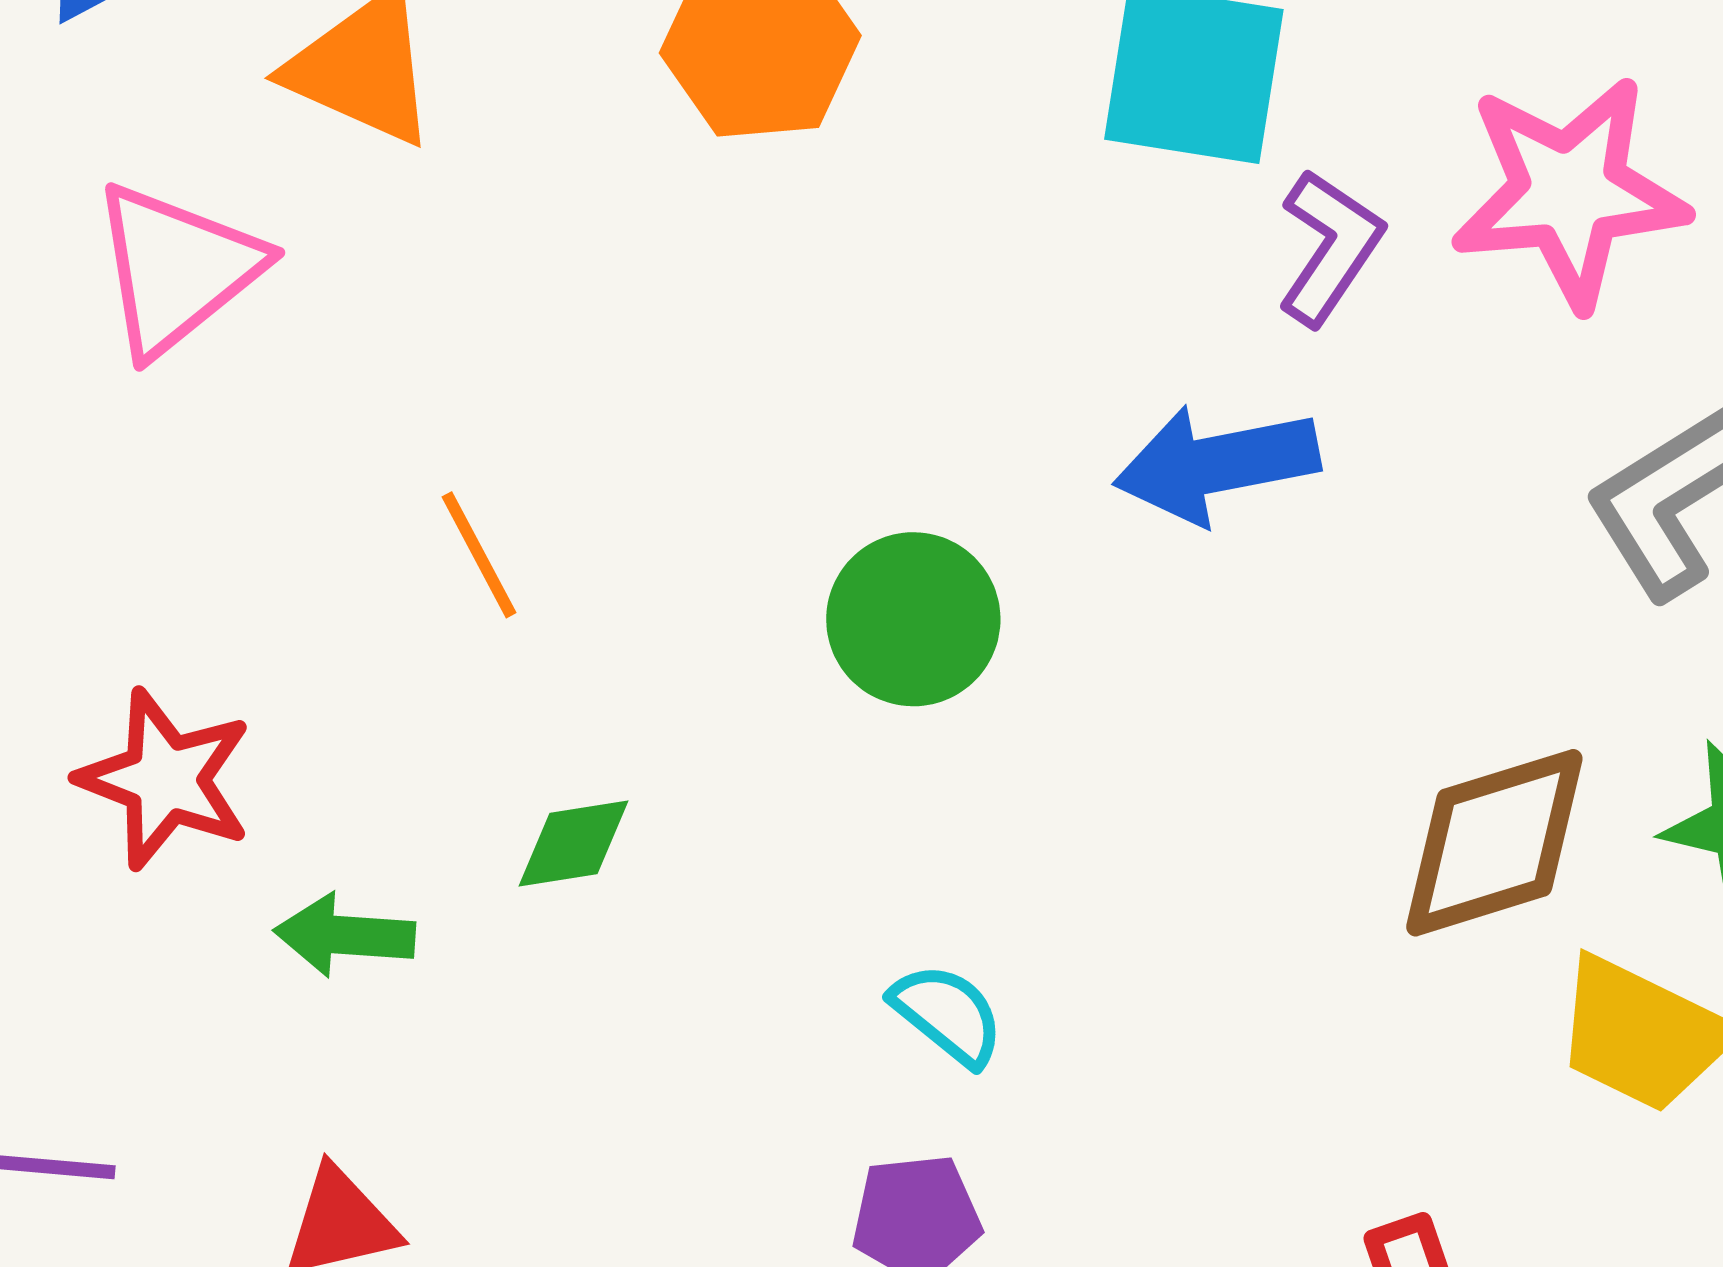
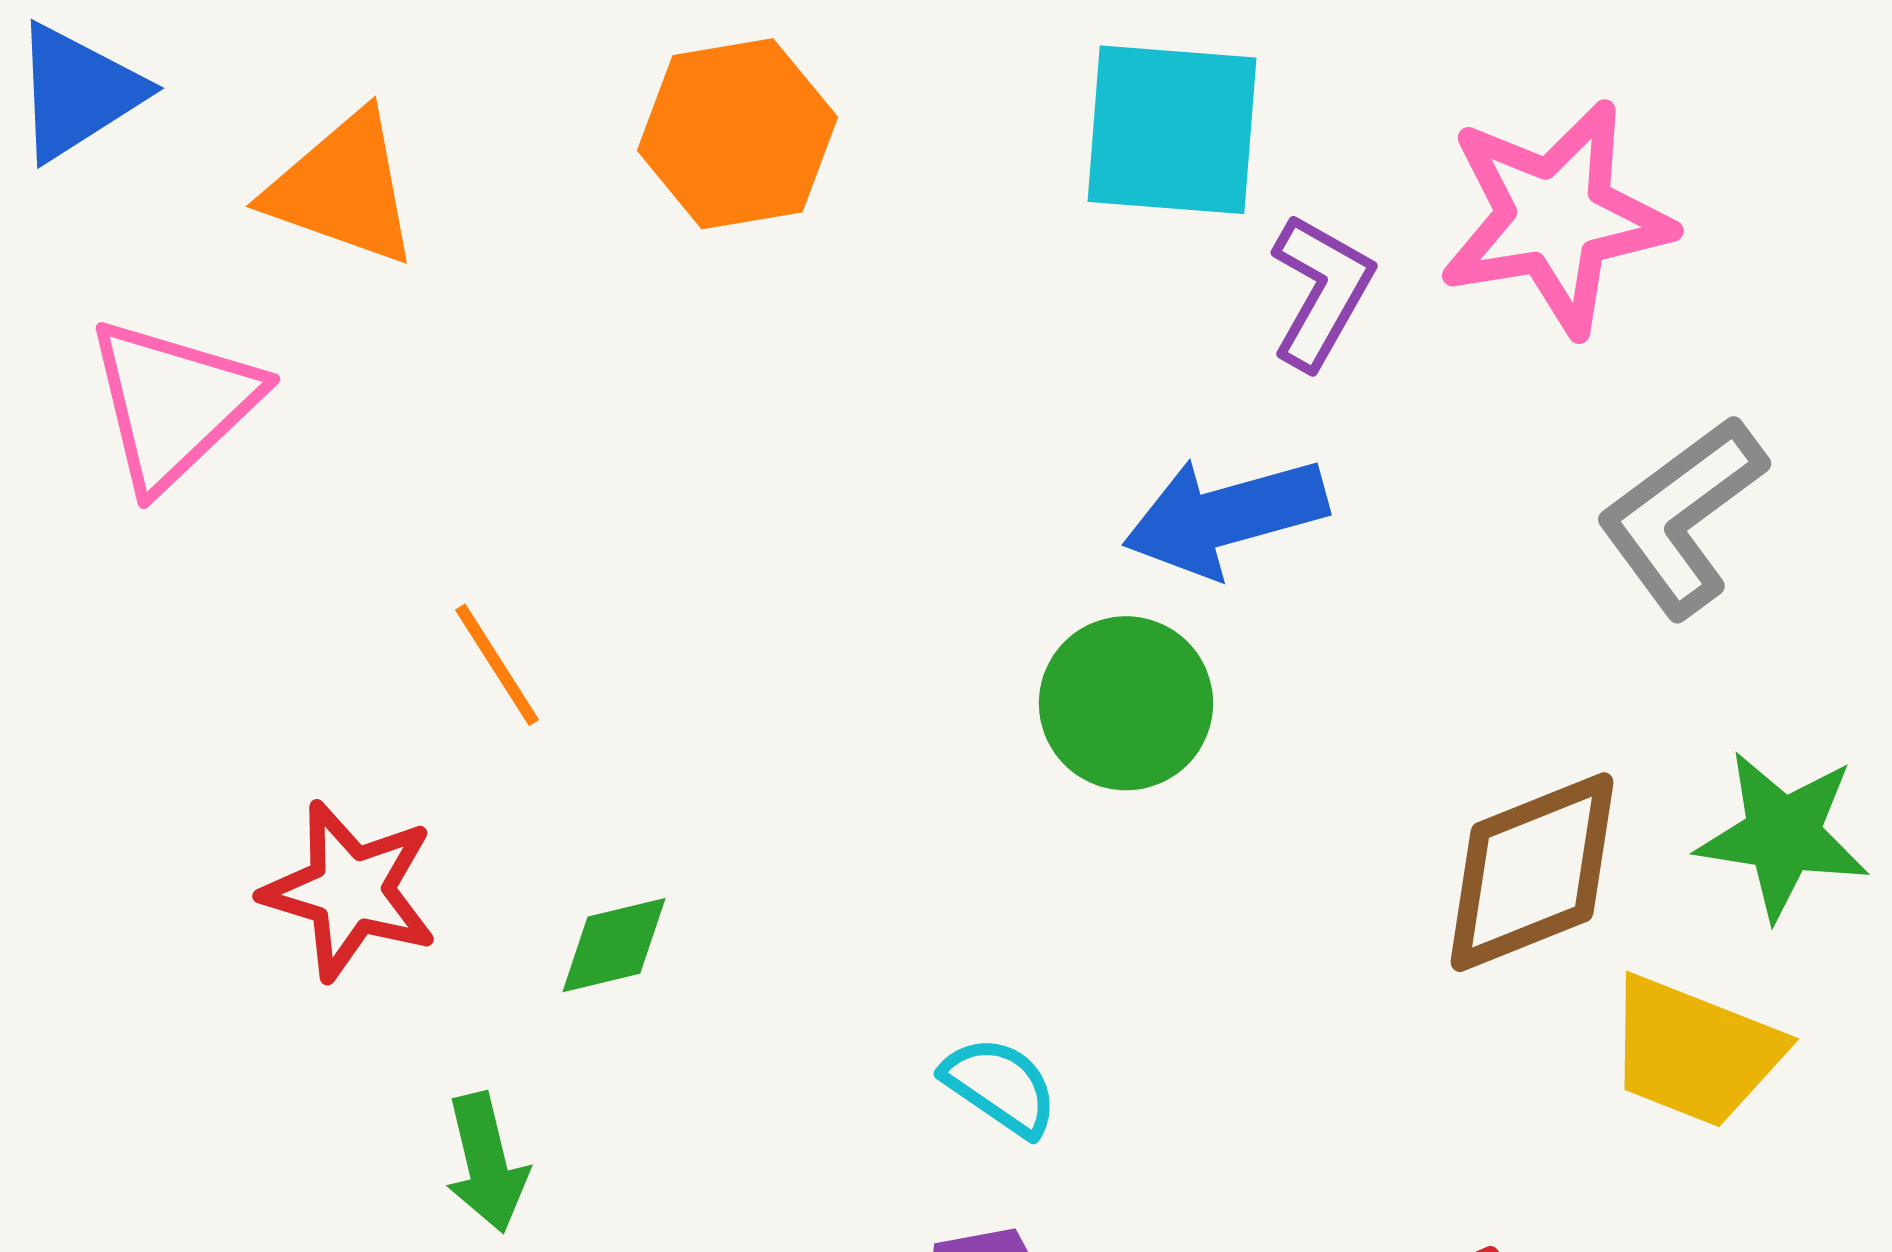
green circle: (913, 619) -> (1126, 703), moved
red star: (165, 779) -> (350, 891), moved
green arrow: (345, 935) -> (486, 1163), moved, turned -103

